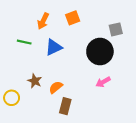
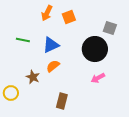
orange arrow: (43, 21) -> (47, 13), moved
gray square: (116, 29) -> (110, 28), turned 32
orange semicircle: (56, 87) -> (53, 66), moved

